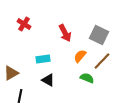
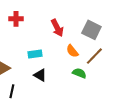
red cross: (24, 24) -> (16, 19), turned -32
orange semicircle: (80, 56) -> (72, 51), turned -80

